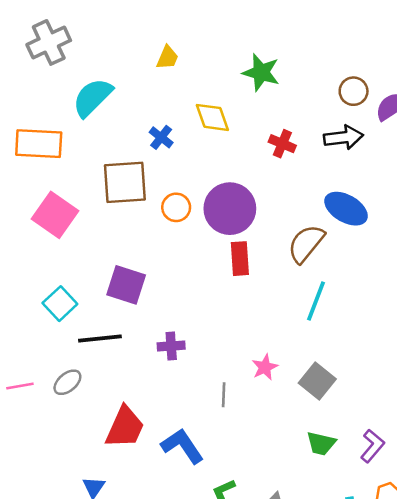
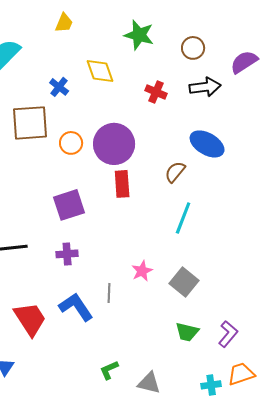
brown circle: (354, 91) -> (193, 48), moved
brown semicircle: (306, 244) -> (175, 172), size x0.7
purple square: (126, 285) -> (69, 205), moved, turned -36
red trapezoid: (125, 427) -> (30, 319), turned -57
blue L-shape: (182, 446) -> (76, 307), moved

